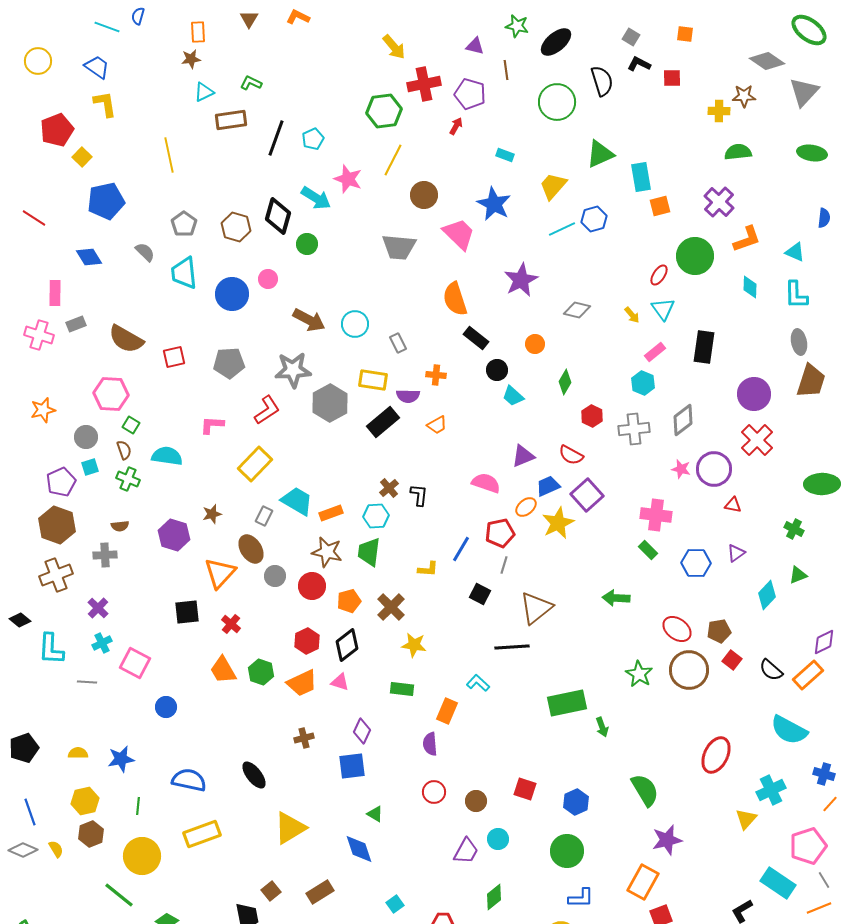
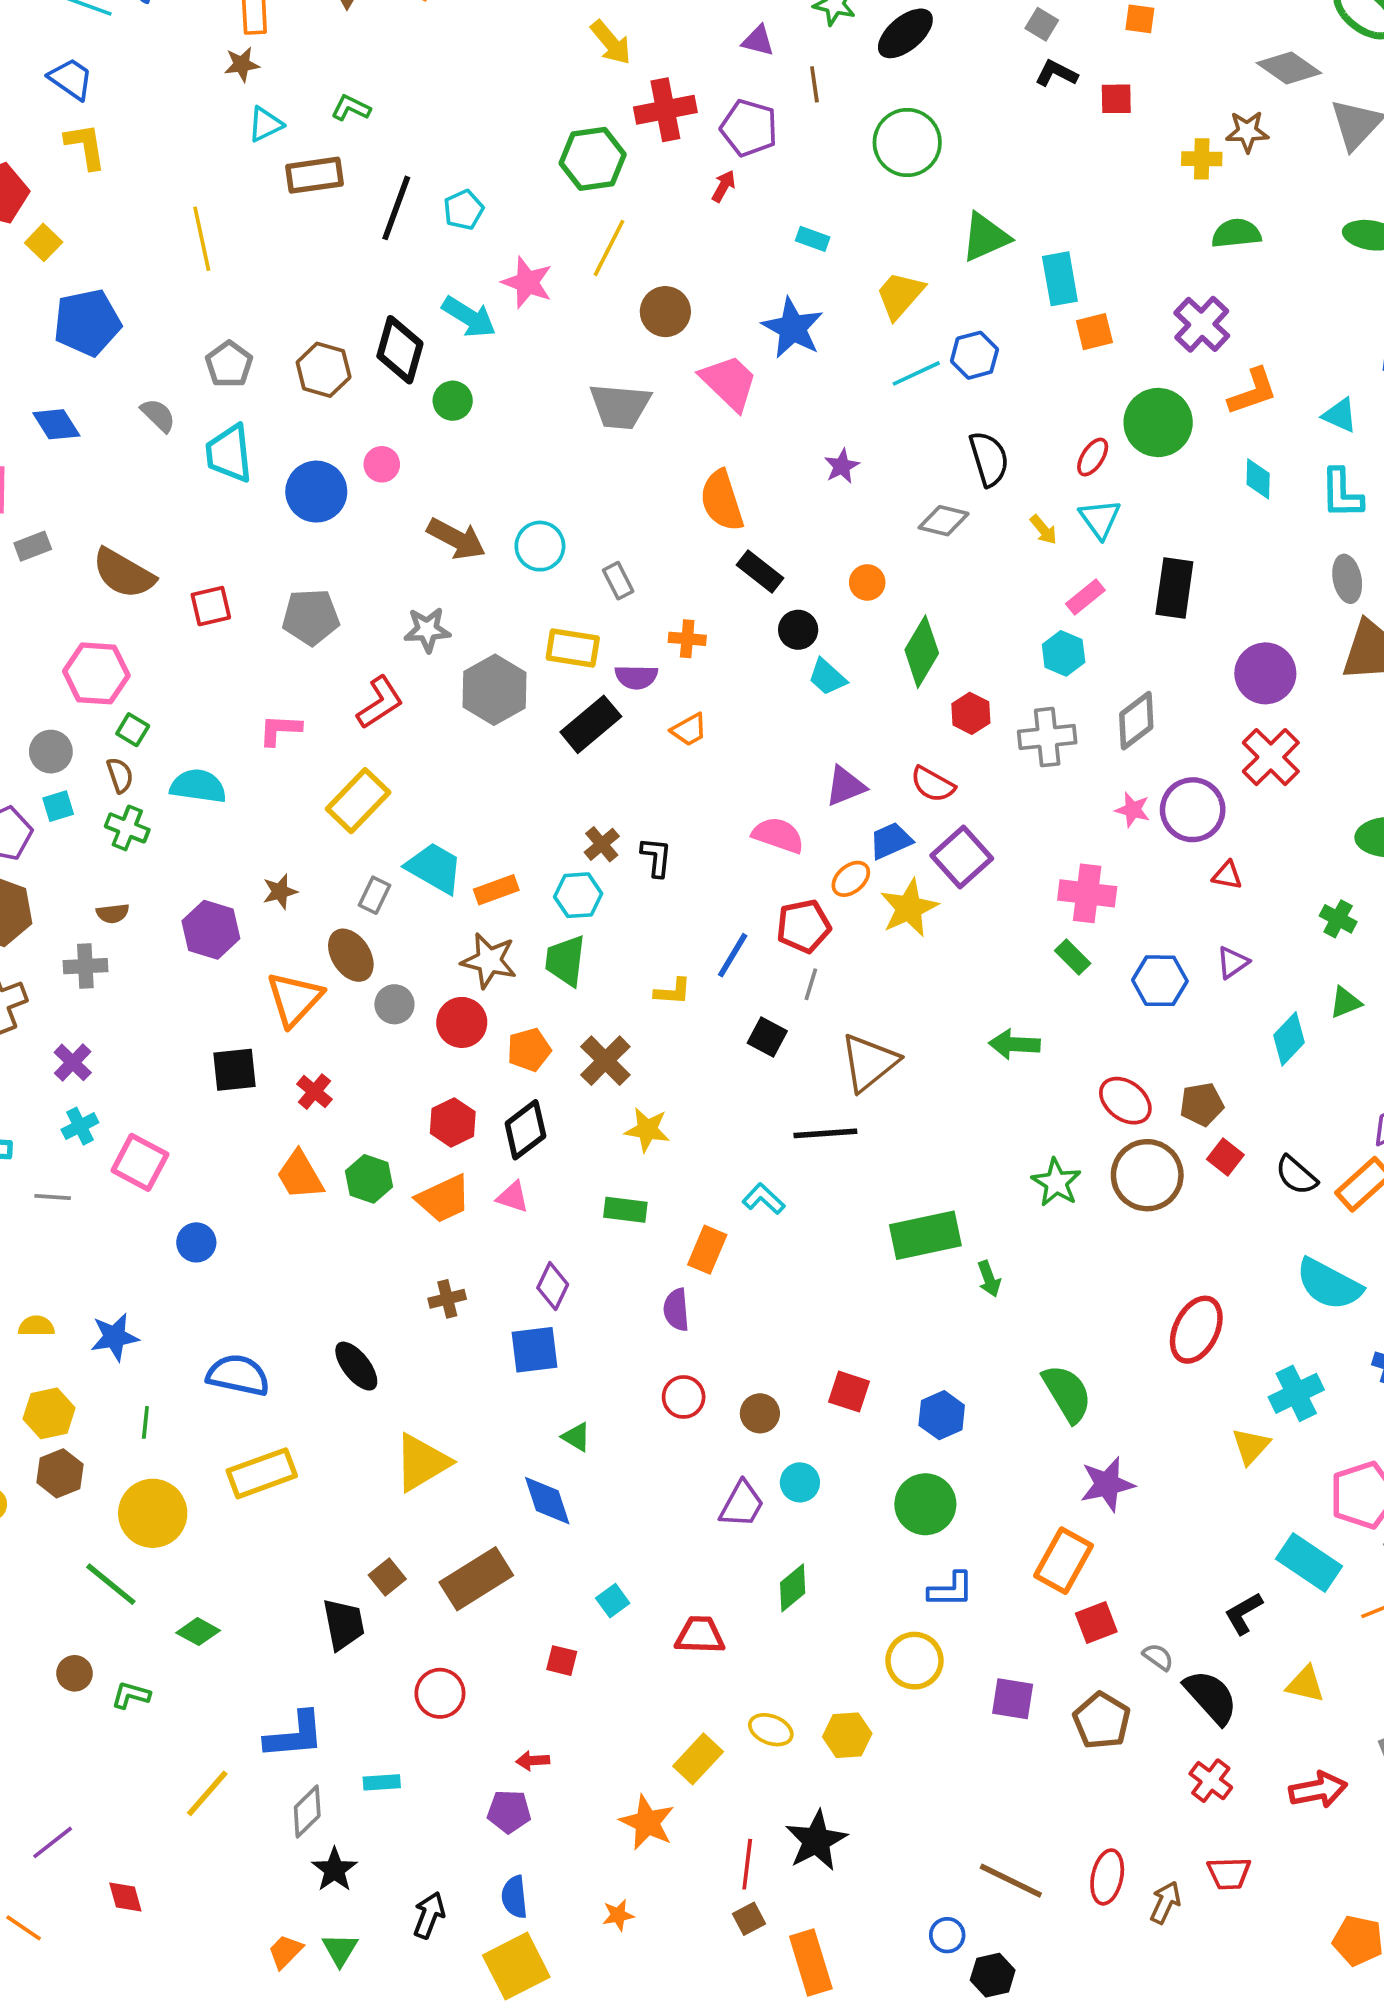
black semicircle: (602, 81) -> (989, 459), moved
purple star: (521, 280) -> (842, 466), size x0.6
gray star: (293, 370) -> (427, 630), size x0.7
green diamond: (565, 382) -> (922, 652), size x1.5
brown rectangle: (320, 892) -> (476, 1579), size x1.4

